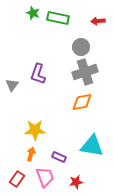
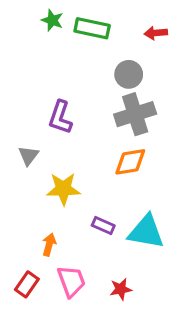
gray triangle: (12, 85) -> (28, 156), moved
yellow star: (35, 130) -> (63, 189), moved
purple rectangle: (59, 157) -> (103, 225), moved

